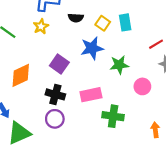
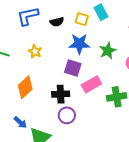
yellow star: (41, 26) -> (35, 51), moved
blue star: (92, 48) -> (79, 44), turned 30
purple square: (59, 64) -> (73, 68), moved

